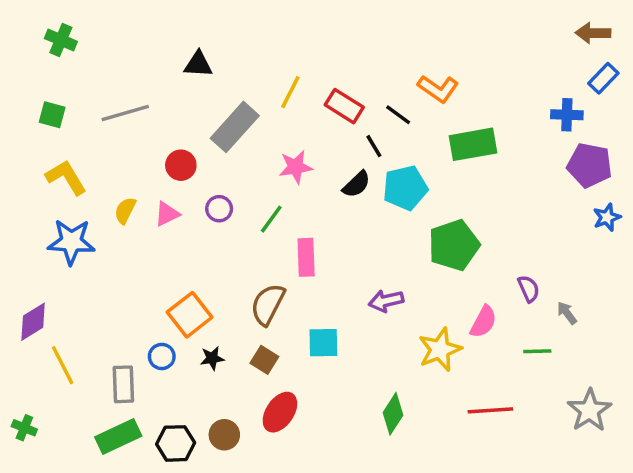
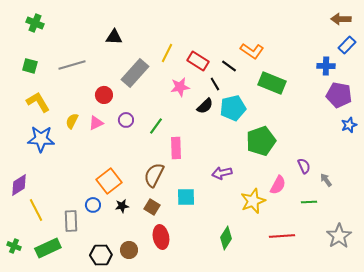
green rectangle: (473, 144) -> (272, 83), turned 32
pink star: (296, 167) -> (180, 87), moved
red ellipse: (280, 412) -> (161, 237), turned -45
green rectangle: (118, 436) -> (48, 248), moved

